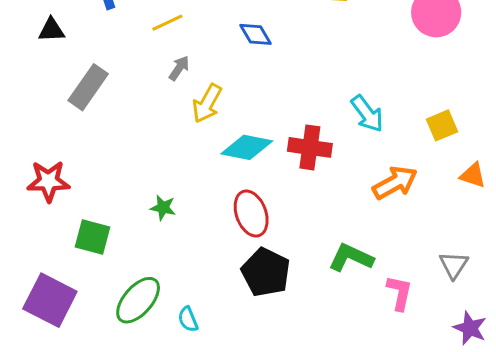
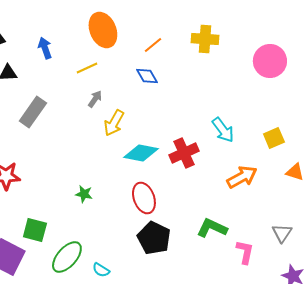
red cross: (310, 147) -> (184, 153), turned -32
green square: (93, 237) -> (35, 230), moved
cyan semicircle: (188, 319) -> (101, 270), turned -36

